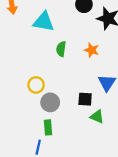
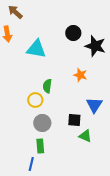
green semicircle: (61, 49) -> (47, 86), moved
yellow circle: (36, 85) -> (35, 100), moved

